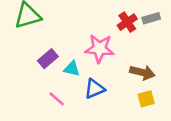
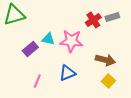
cyan triangle: (72, 69) -> (48, 39), moved
pink line: (57, 99) -> (37, 81), turned 72
yellow square: (146, 99) -> (108, 81), turned -32

